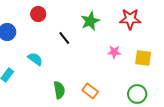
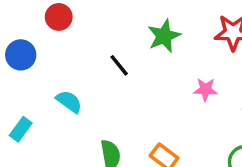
red circle: (38, 14) -> (59, 17), moved

